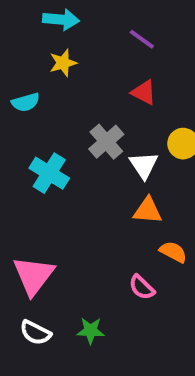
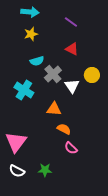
cyan semicircle: (26, 102) -> (37, 61), moved
orange triangle: (148, 211) -> (54, 109), moved
orange semicircle: (173, 252) -> (64, 129), moved

